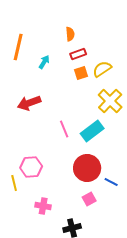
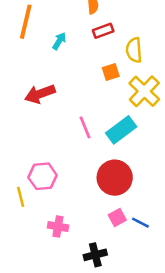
yellow semicircle: (102, 69) -> (134, 50), turned -60
orange square: (81, 73) -> (111, 72), moved
blue line: (111, 182) -> (140, 223), moved

